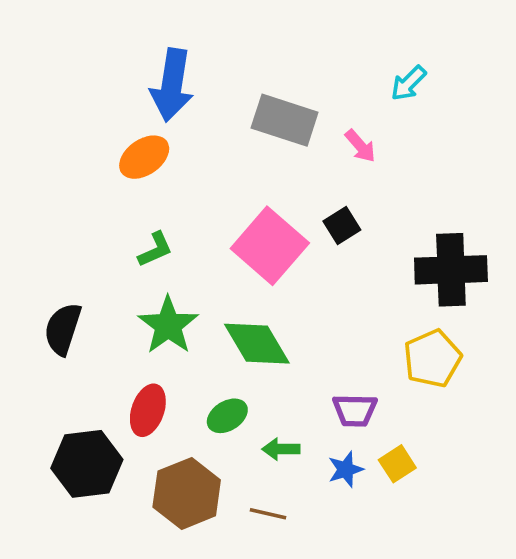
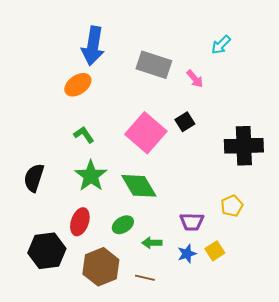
green L-shape: (155, 249) -> (84, 135), turned -100
yellow pentagon: (432, 359) -> (232, 206), moved, size x0.7

